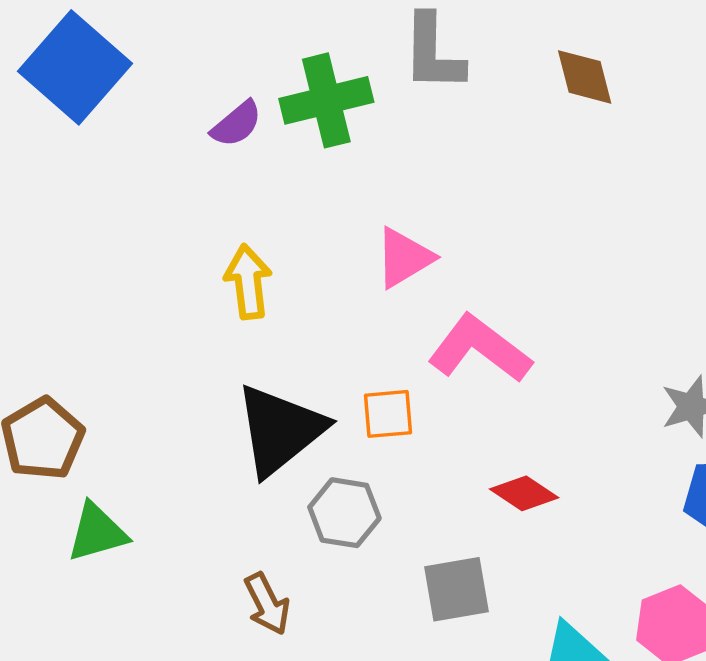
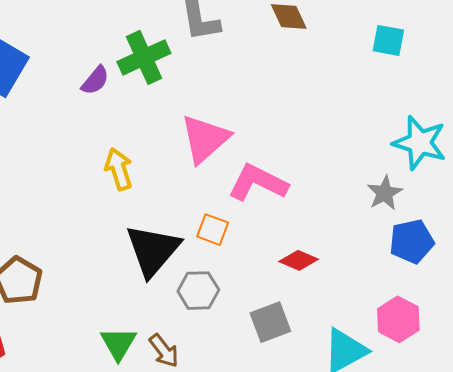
pink triangle: (404, 258) -> (205, 139), size x1.4
orange square: (388, 414) -> (213, 230), turned 36
green triangle: (97, 532) -> (118, 343), moved, turned -33

